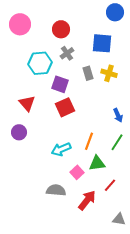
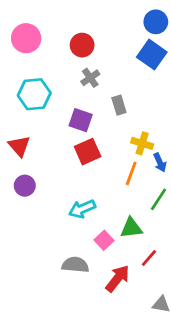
blue square: (102, 43) -> (152, 55), moved, turned 30
cyan hexagon: (40, 63) -> (34, 94), moved
yellow cross: (109, 73) -> (142, 143), moved
red triangle: (27, 103) -> (19, 146), moved
orange line: (89, 141) -> (131, 173), moved

